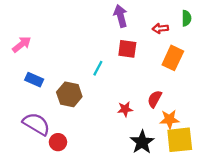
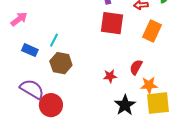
red square: (127, 49) -> (112, 23), size x1.4
cyan line: (98, 68) -> (54, 40), moved
red circle: (58, 142) -> (51, 105), size x1.5

